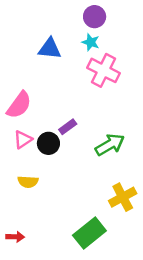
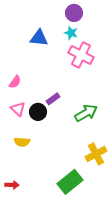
pink semicircle: (19, 105) -> (15, 82), size x0.6
pink triangle: (23, 140) -> (18, 109), turned -42

